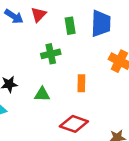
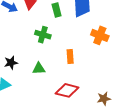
green cross: (51, 54) -> (43, 35), turned 35

